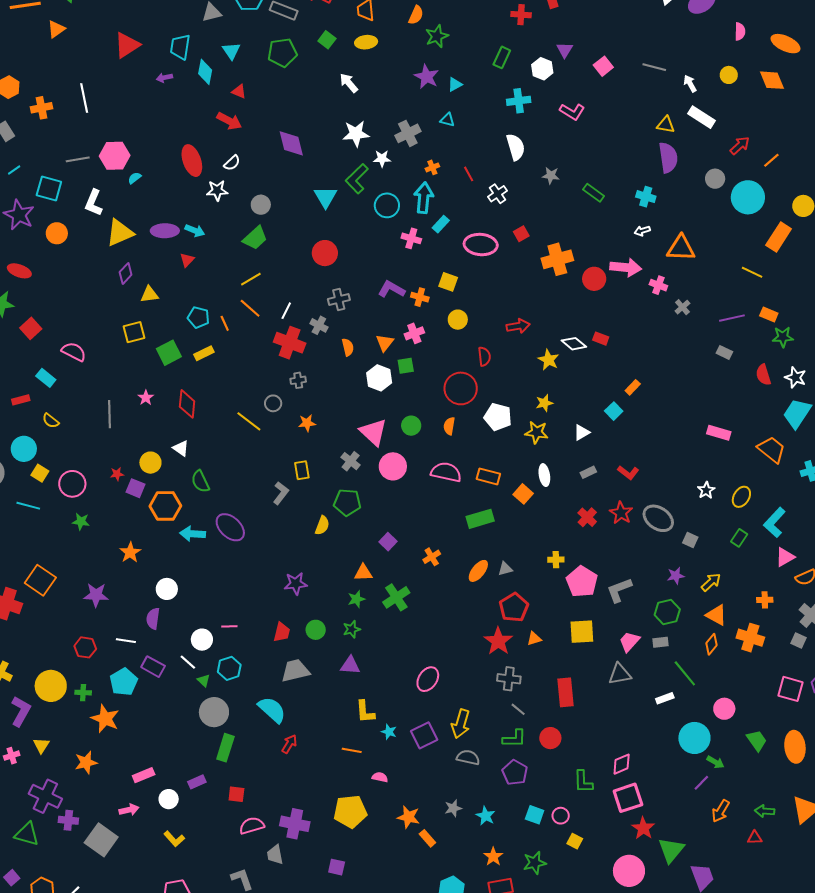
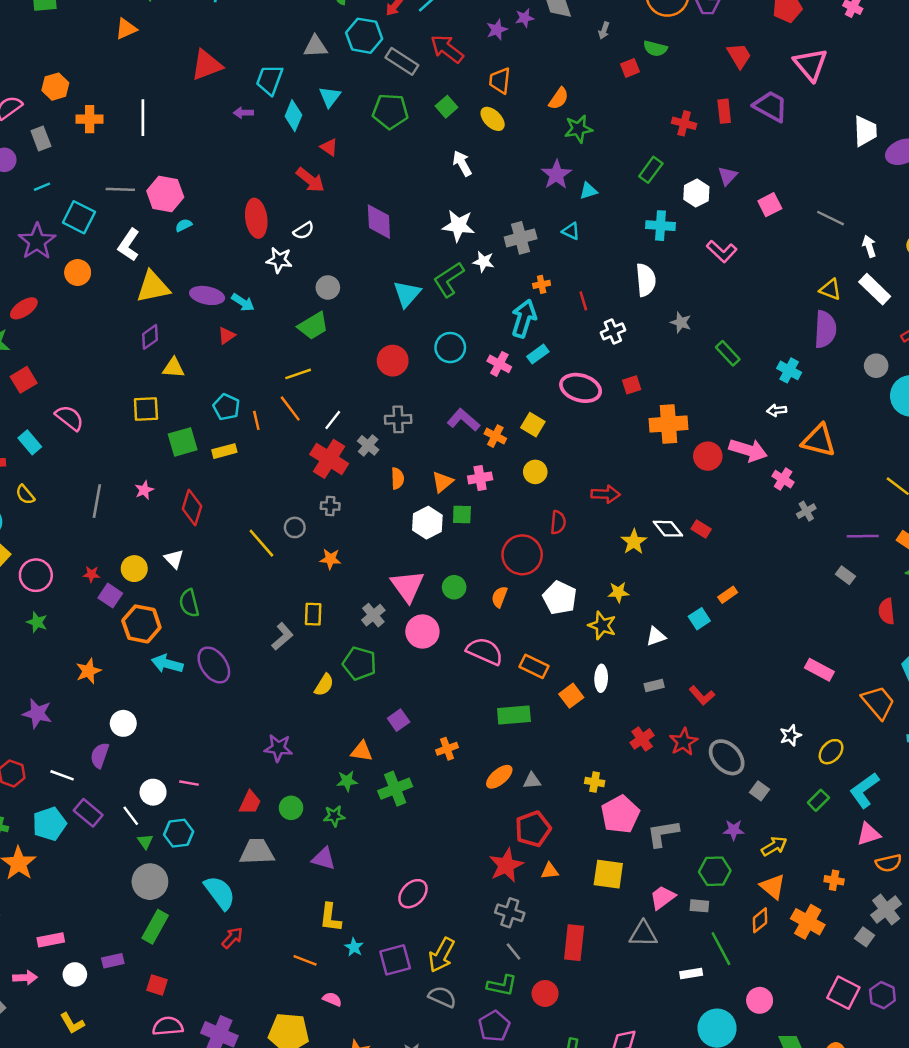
yellow ellipse: (366, 42) -> (493, 119), turned 40
cyan circle: (387, 205) -> (450, 348), moved
red ellipse: (19, 271) -> (24, 308), turned -65

